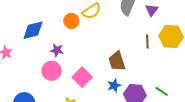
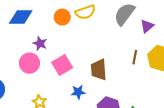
pink square: (82, 77) -> (62, 65), moved
blue star: (114, 85) -> (78, 92), moved

